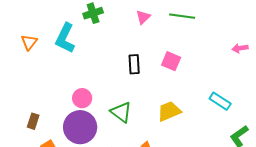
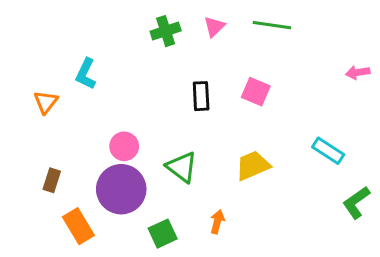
green cross: (93, 13) -> (166, 31), moved
cyan L-shape: (65, 38) -> (86, 74), moved, size x0.7
orange triangle: (29, 42) -> (46, 102), moved

